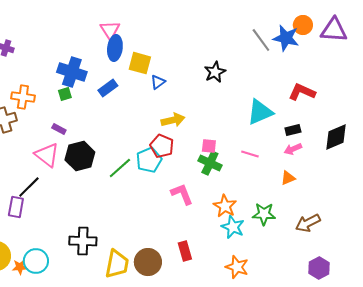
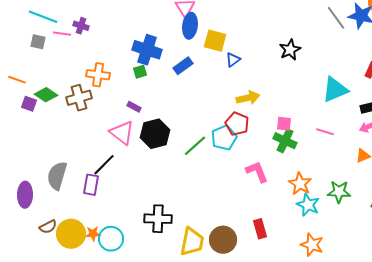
orange star: (20, 267) -> (93, 234), moved

